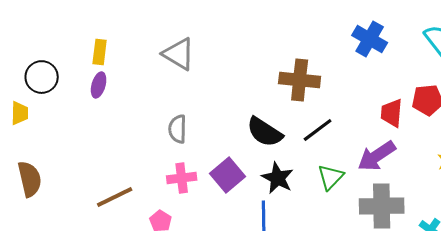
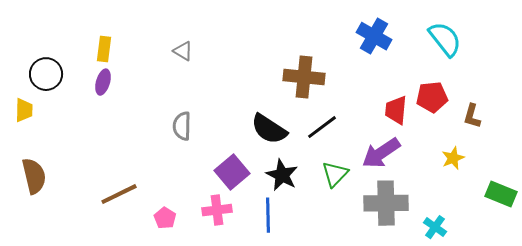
gray triangle: (179, 54) -> (183, 51), size x0.6
pink cross: (182, 178) -> (217, 210), moved

